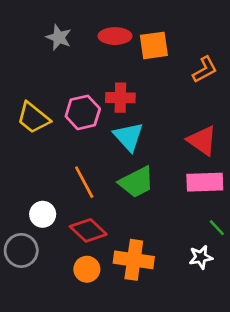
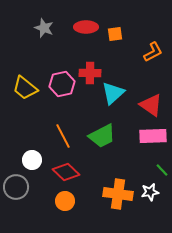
orange square: (154, 45) -> (115, 34), size x0.7
cyan triangle: (128, 137) -> (113, 93), moved, turned 30
orange cross: (134, 260) -> (118, 194), moved

